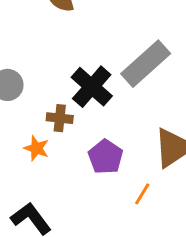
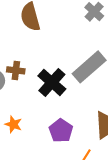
brown cross: (60, 118) -> (16, 70), moved

